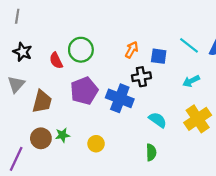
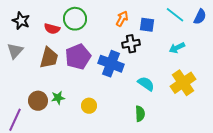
red semicircle: (56, 61) -> (52, 29), turned -49
brown trapezoid: (42, 102) -> (49, 58), moved

